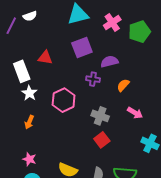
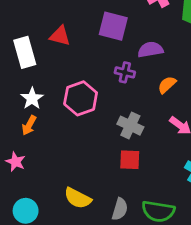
purple square: (82, 47) -> (113, 26), turned 30
white star: (29, 93) -> (32, 98), moved
red square: (102, 140) -> (130, 160), turned 35
pink star: (29, 159) -> (16, 162), moved

